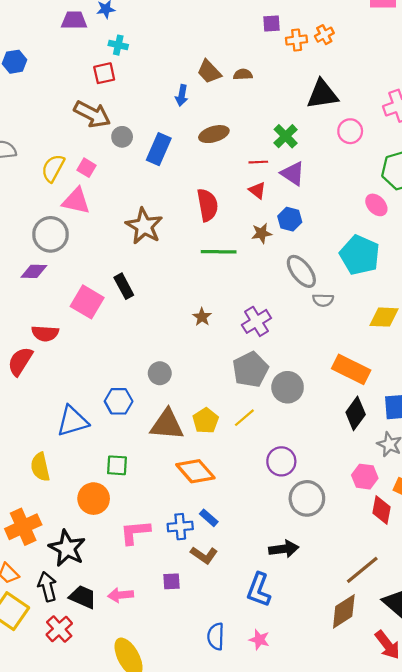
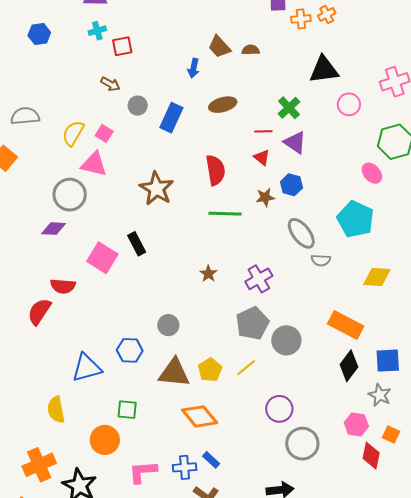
cyan cross: (118, 45) -> (97, 31), moved, turned -30
brown arrow: (92, 114) -> (110, 84), size x0.6

